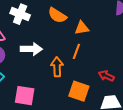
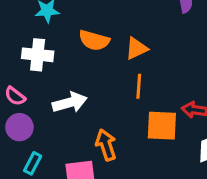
orange arrow: (57, 67) -> (106, 145), moved
orange square: (79, 91) -> (162, 126), moved

